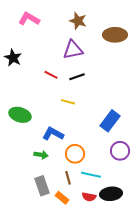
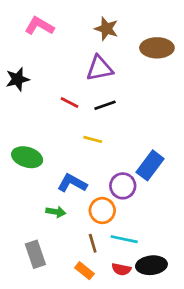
black star: (13, 58) -> (17, 79), turned 30
purple circle: (120, 151) -> (123, 186), moved
gray rectangle: (42, 186) -> (35, 254), moved

